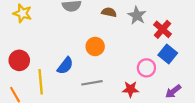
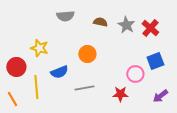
yellow star: (22, 13) -> (39, 48), moved
red cross: (162, 29) -> (150, 28), moved
blue square: (168, 54) -> (155, 61), turned 30
blue semicircle: (65, 66) -> (59, 72), turned 30

